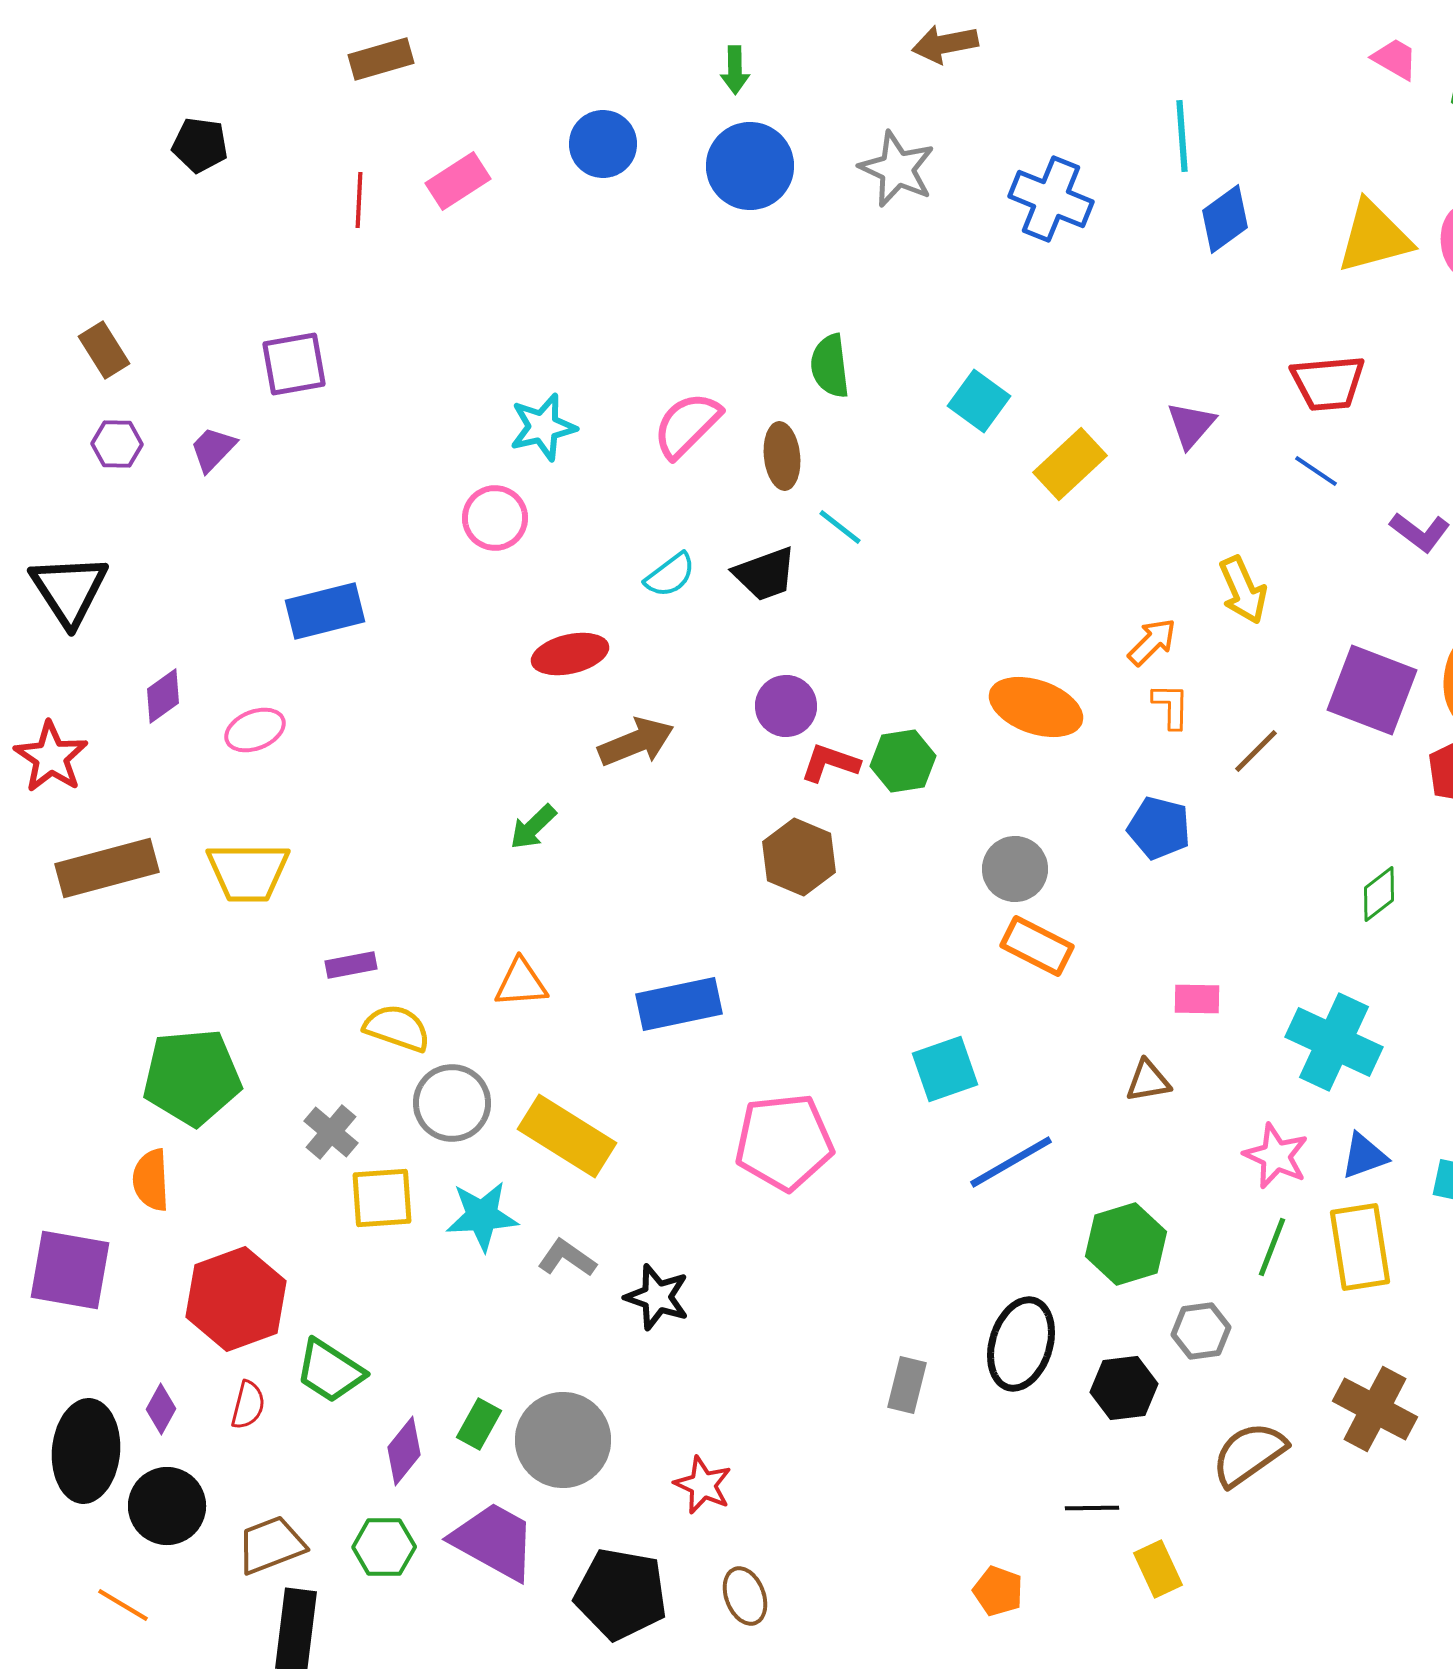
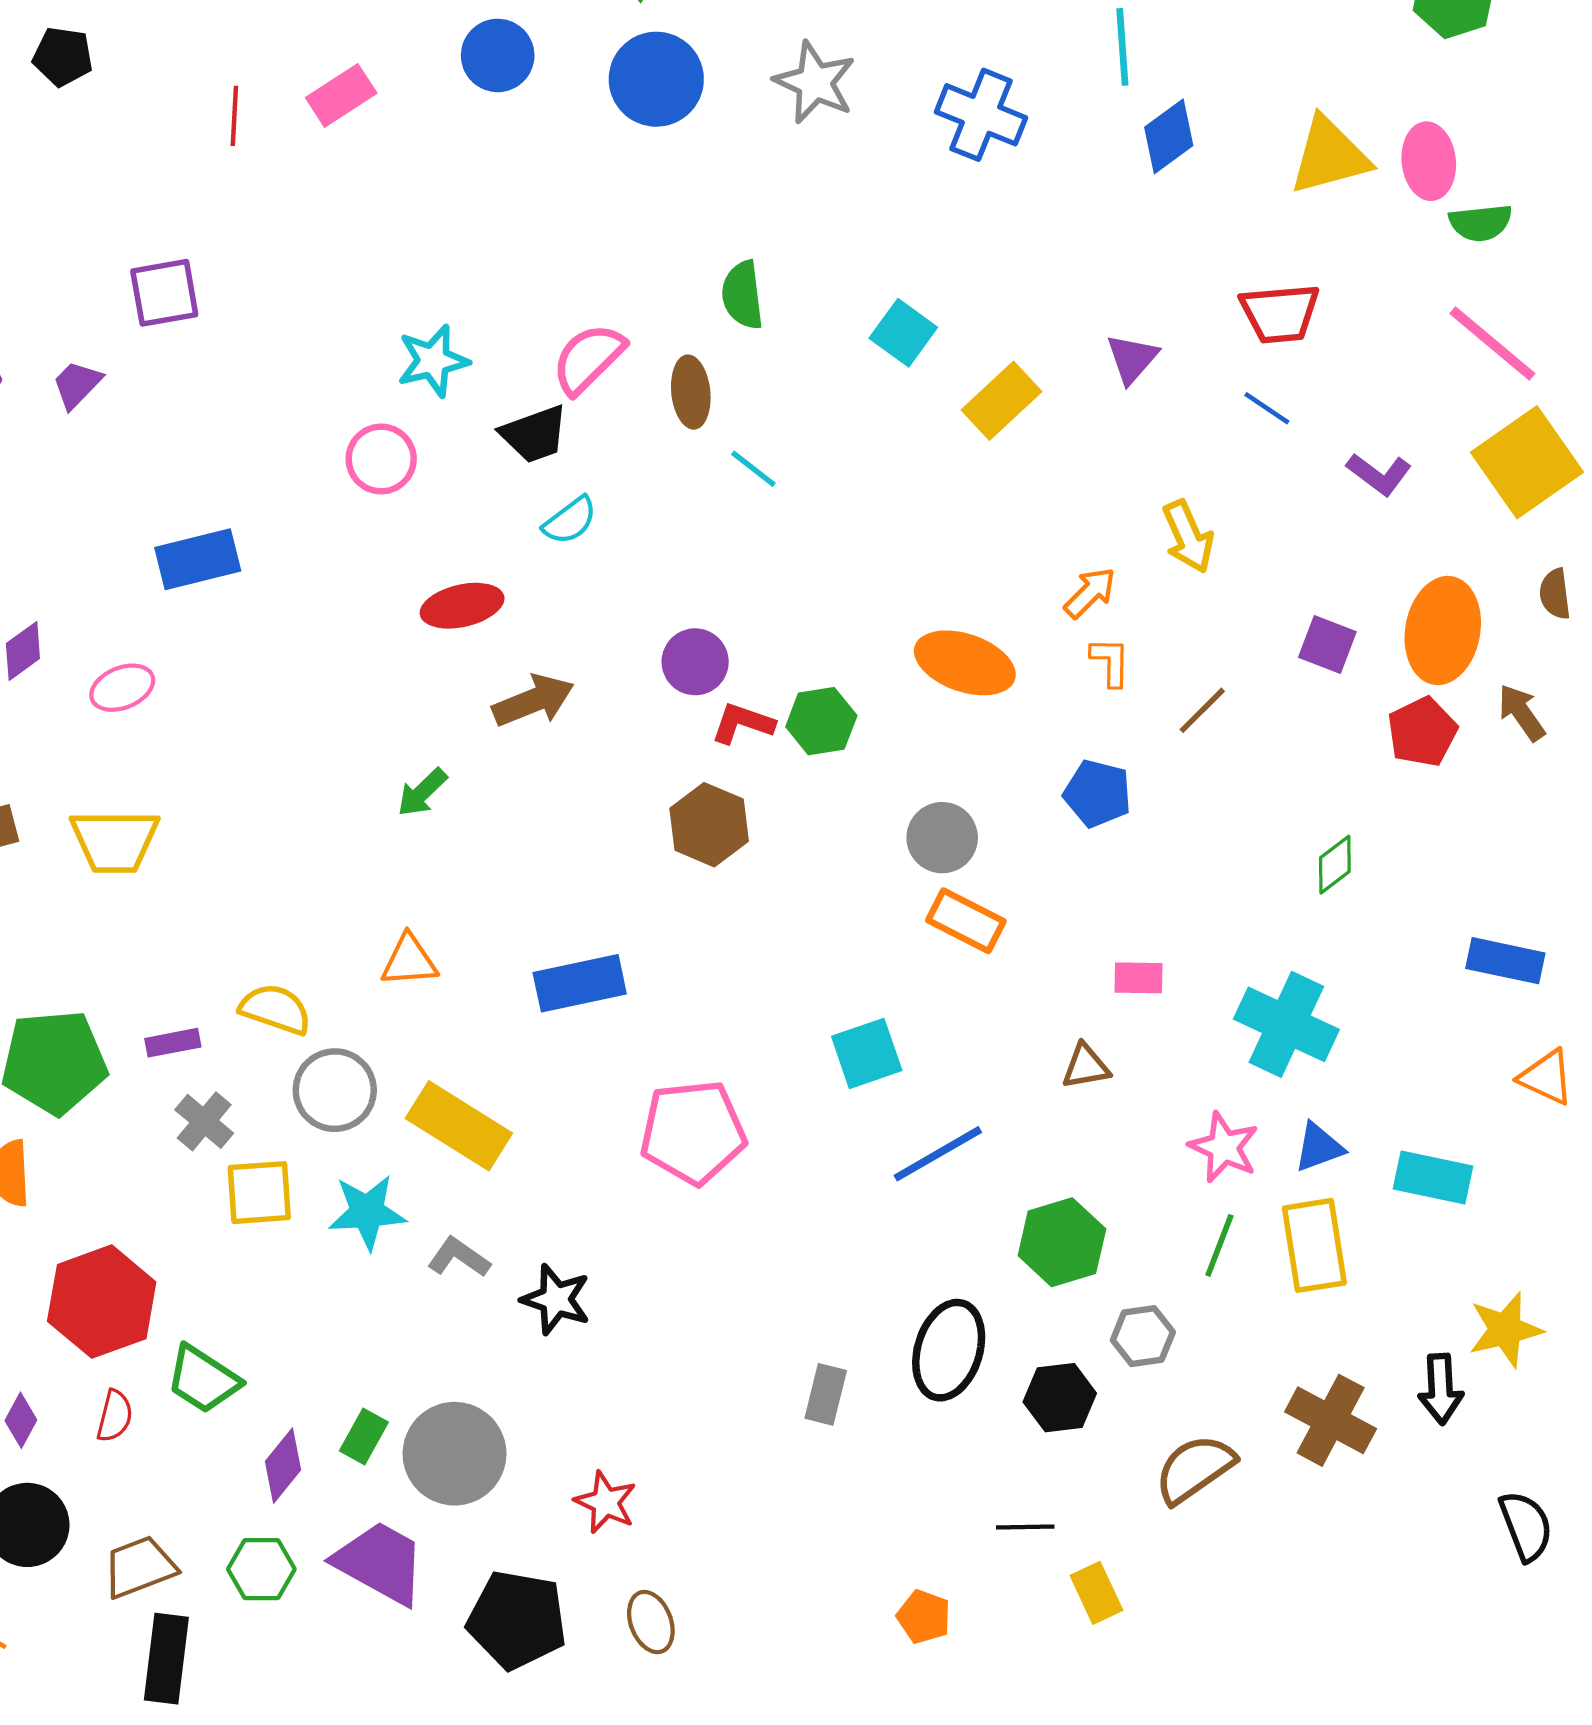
black trapezoid: (765, 574) -> (534, 434), moved
purple square: (1372, 690) -> (1327, 645), size x0.6
purple rectangle: (351, 965) -> (173, 1043), moved

